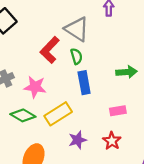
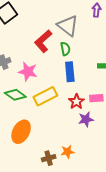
purple star: (78, 140) -> (86, 119), moved
red star: (112, 141) -> (76, 102), moved

